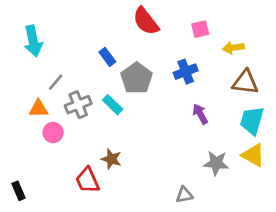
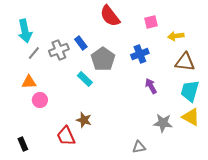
gray line: (56, 82) -> (34, 53), moved
gray cross: (78, 105) -> (59, 50), moved
black rectangle: (19, 191) -> (23, 144), moved

